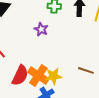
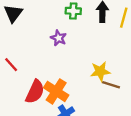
yellow star: (53, 76) -> (100, 71), moved

